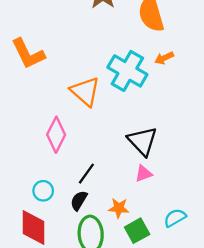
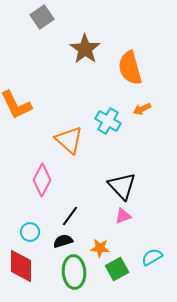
cyan cross: (127, 71) -> (108, 121), size x0.7
black semicircle: (79, 201) -> (63, 241), turned 42

